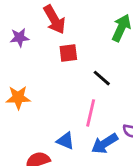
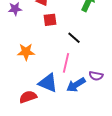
orange star: (18, 98) -> (26, 52), moved
blue triangle: (66, 141) -> (48, 83), size x1.5

